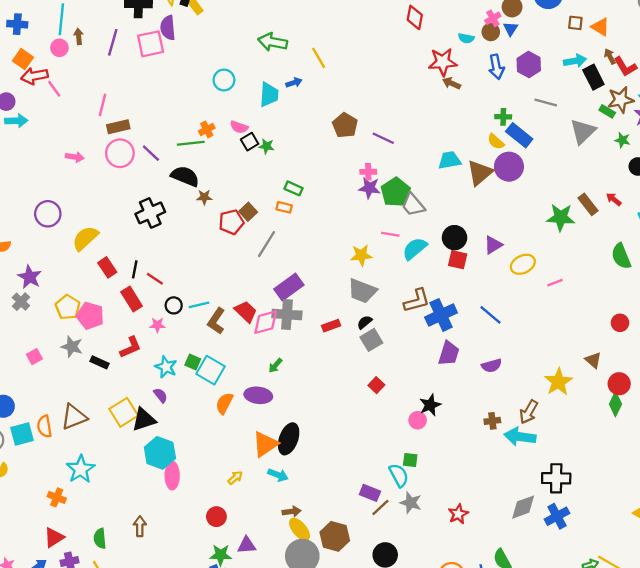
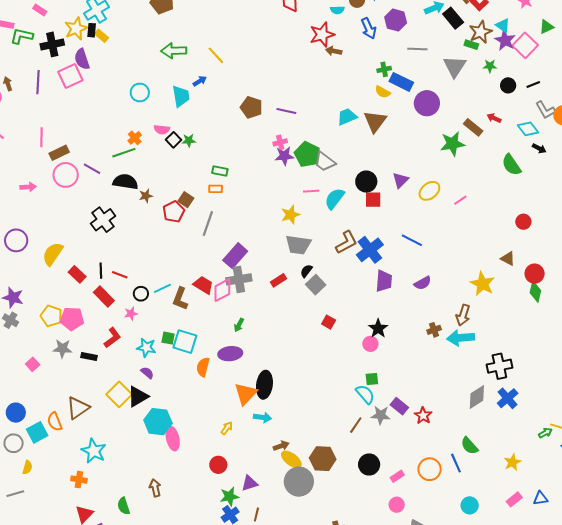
purple circle: (509, 167) -> (427, 103), moved
purple rectangle: (370, 493) -> (399, 406), moved, turned 30

